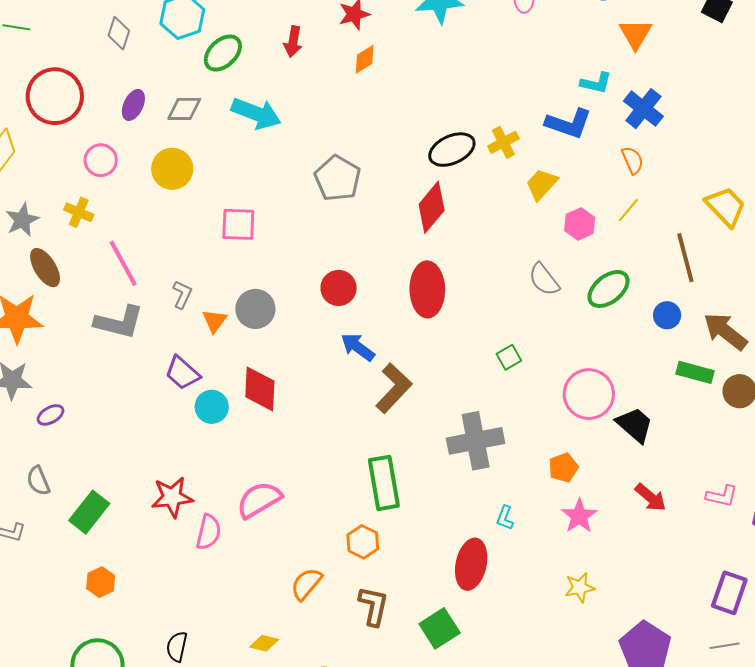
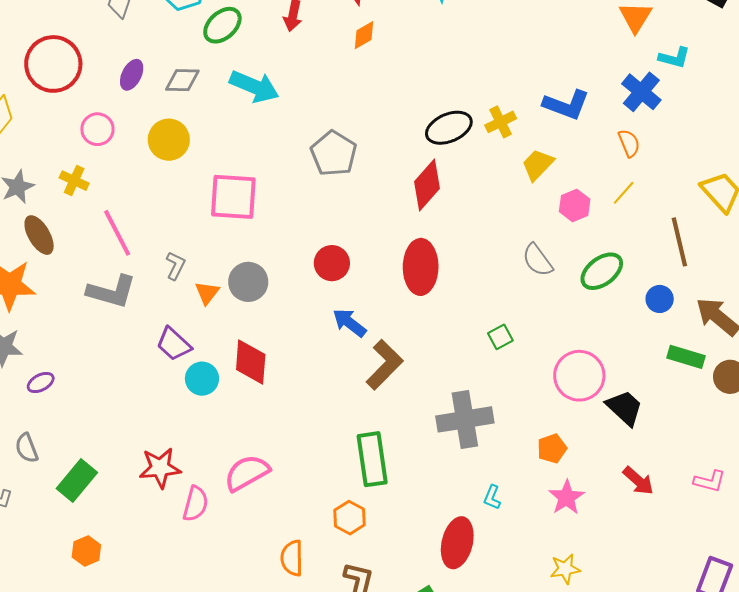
cyan L-shape: (596, 83) -> (674, 58), moved
pink square: (238, 224) -> (233, 197), size x1.4
orange semicircle: (306, 584) -> (292, 558), turned -42

